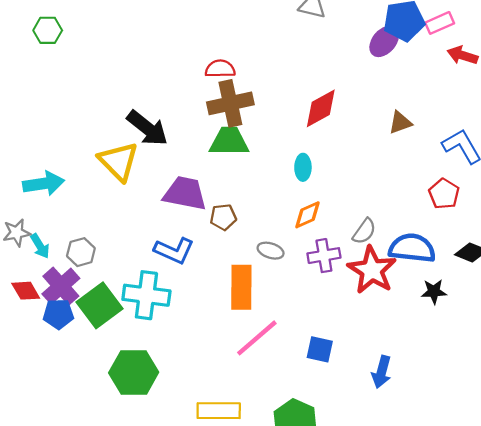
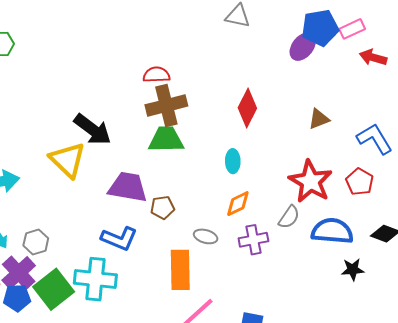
red diamond: (321, 108) -> (247, 108), turned -33
red star: (372, 270) -> (311, 181), moved

